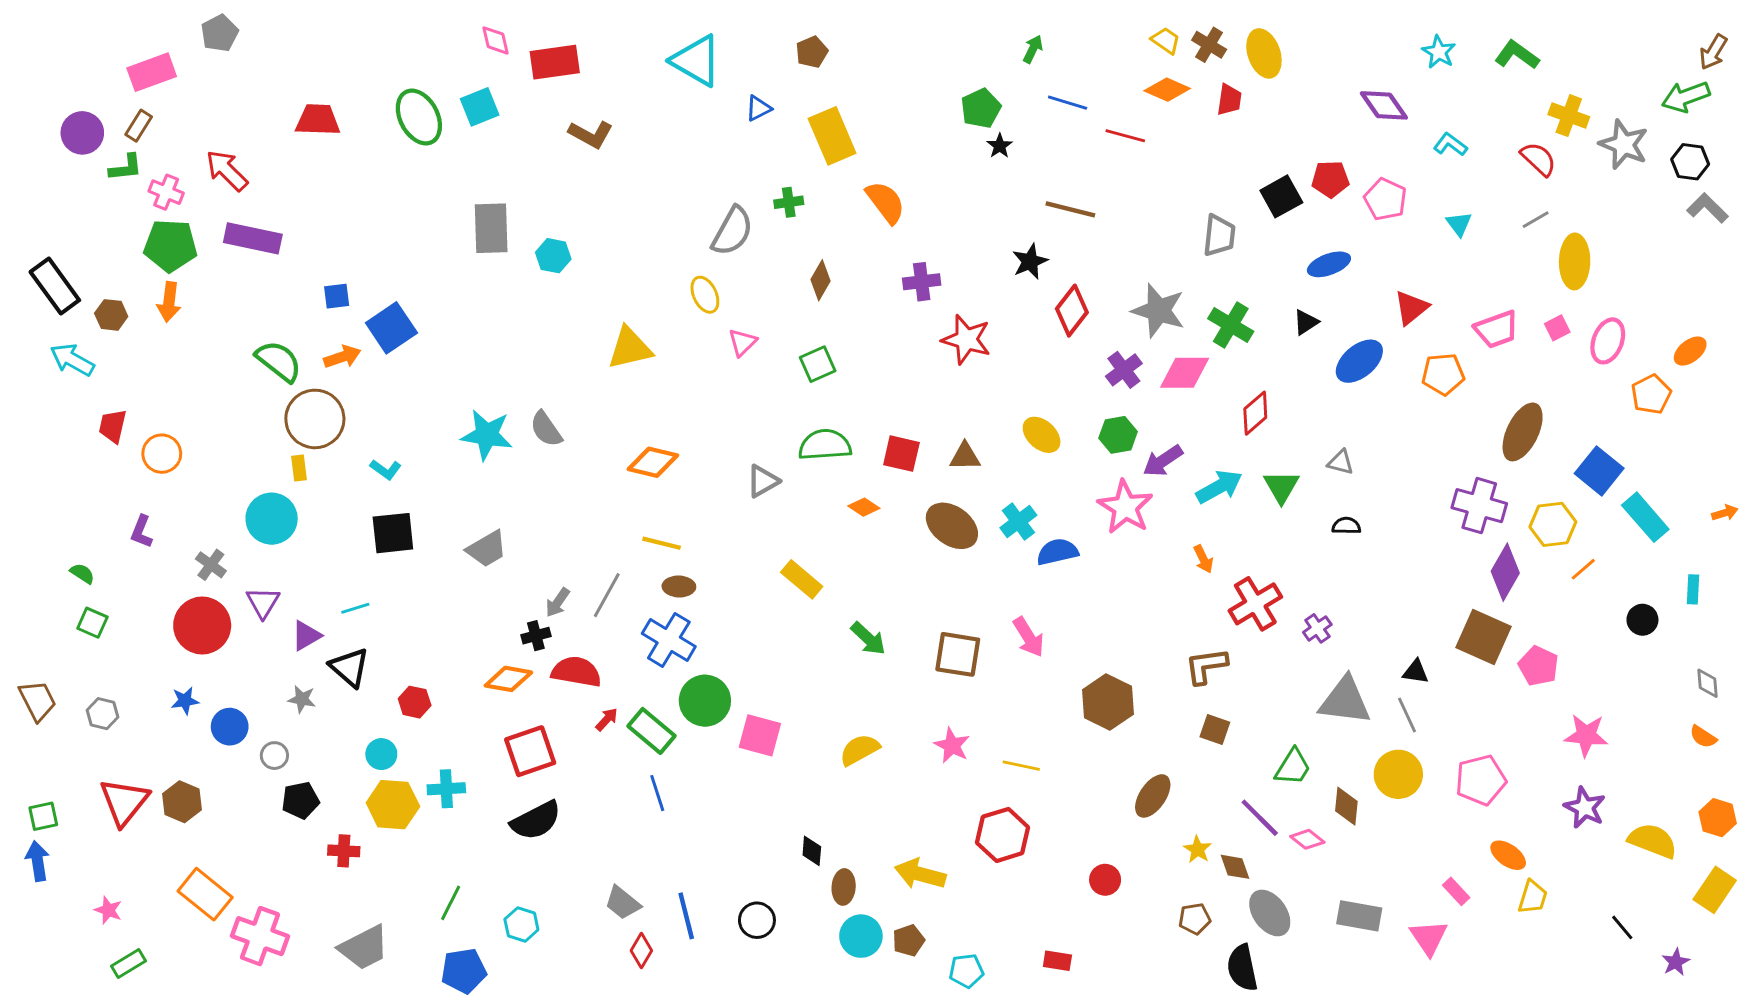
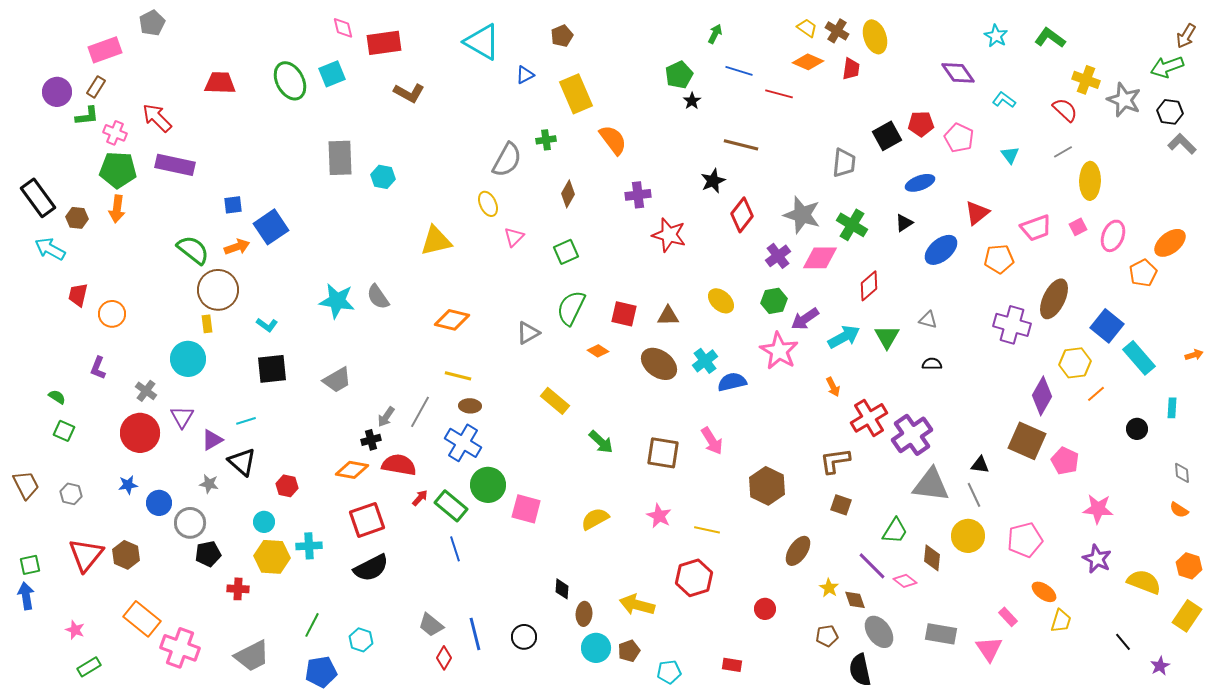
orange ellipse: (1690, 351) -> (1170, 243), size x1.4
green semicircle: (825, 445) -> (571, 308), turned -60
purple cross: (1479, 506) -> (1012, 325), moved
purple cross: (1317, 628) -> (912, 435), size x2.0
gray circle: (274, 756) -> (190, 523), size x1.6

